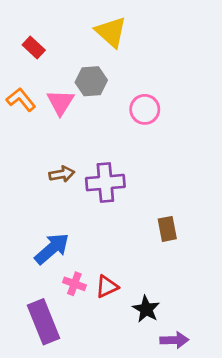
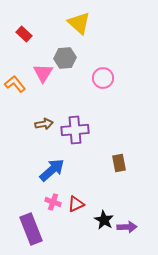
orange L-shape: (21, 100) -> (15, 84), moved
blue arrow: (52, 249) -> (52, 170), moved
purple arrow: (174, 340) -> (127, 227), moved

